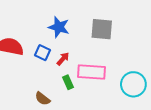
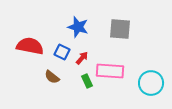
brown semicircle: (42, 99) -> (52, 77), moved

